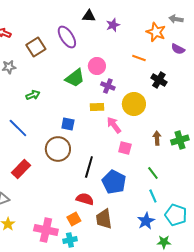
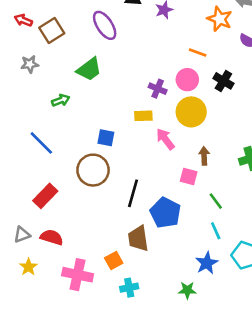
brown square: (36, 47) -> (52, 31), moved
pink circle: (97, 66) -> (187, 80), moved
green trapezoid: (75, 78) -> (89, 69), moved
brown arrow: (157, 138) -> (204, 156), moved
pink square: (125, 148) -> (189, 177), moved
red semicircle: (85, 199) -> (52, 237), moved
brown trapezoid: (104, 219) -> (138, 239), moved
cyan cross: (70, 240) -> (129, 288), moved
green star: (164, 242) -> (187, 290), moved

